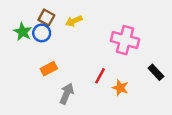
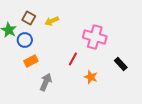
blue circle: (42, 33) -> (25, 40), moved
red line: (100, 76) -> (73, 59), moved

